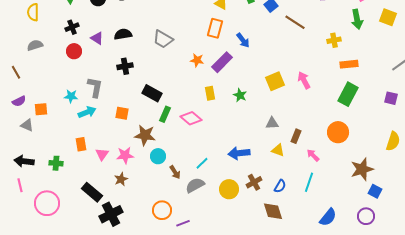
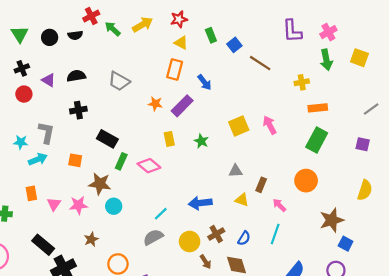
brown arrow: (175, 172) -> (206, 262), moved
brown star: (121, 179) -> (91, 239), moved

